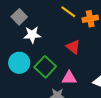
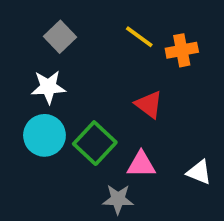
gray square: (19, 17) -> (60, 37), moved
white star: (32, 35) -> (48, 87), moved

